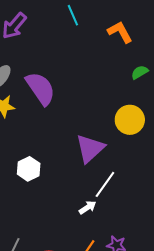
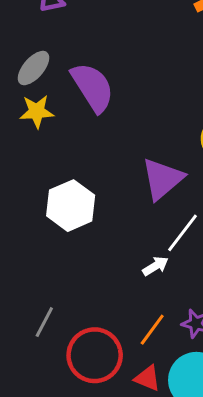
white hexagon: (29, 169) -> (71, 206), size x1.4

